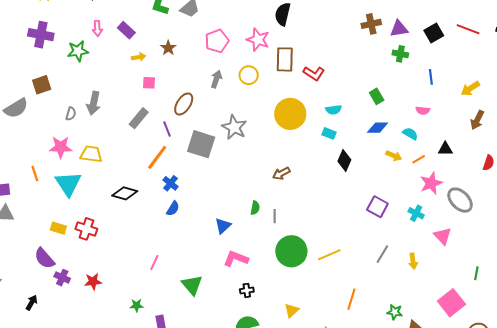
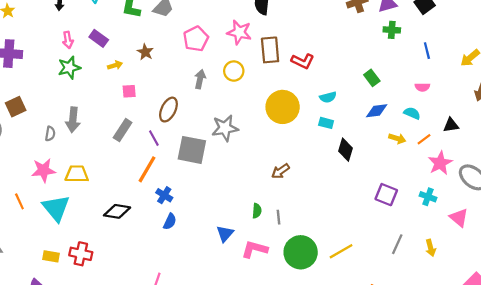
green star: (78, 51) -> (69, 68), moved
gray star: (234, 127) -> (225, 128), turned -30
pink L-shape: (236, 259) -> (255, 249), moved

